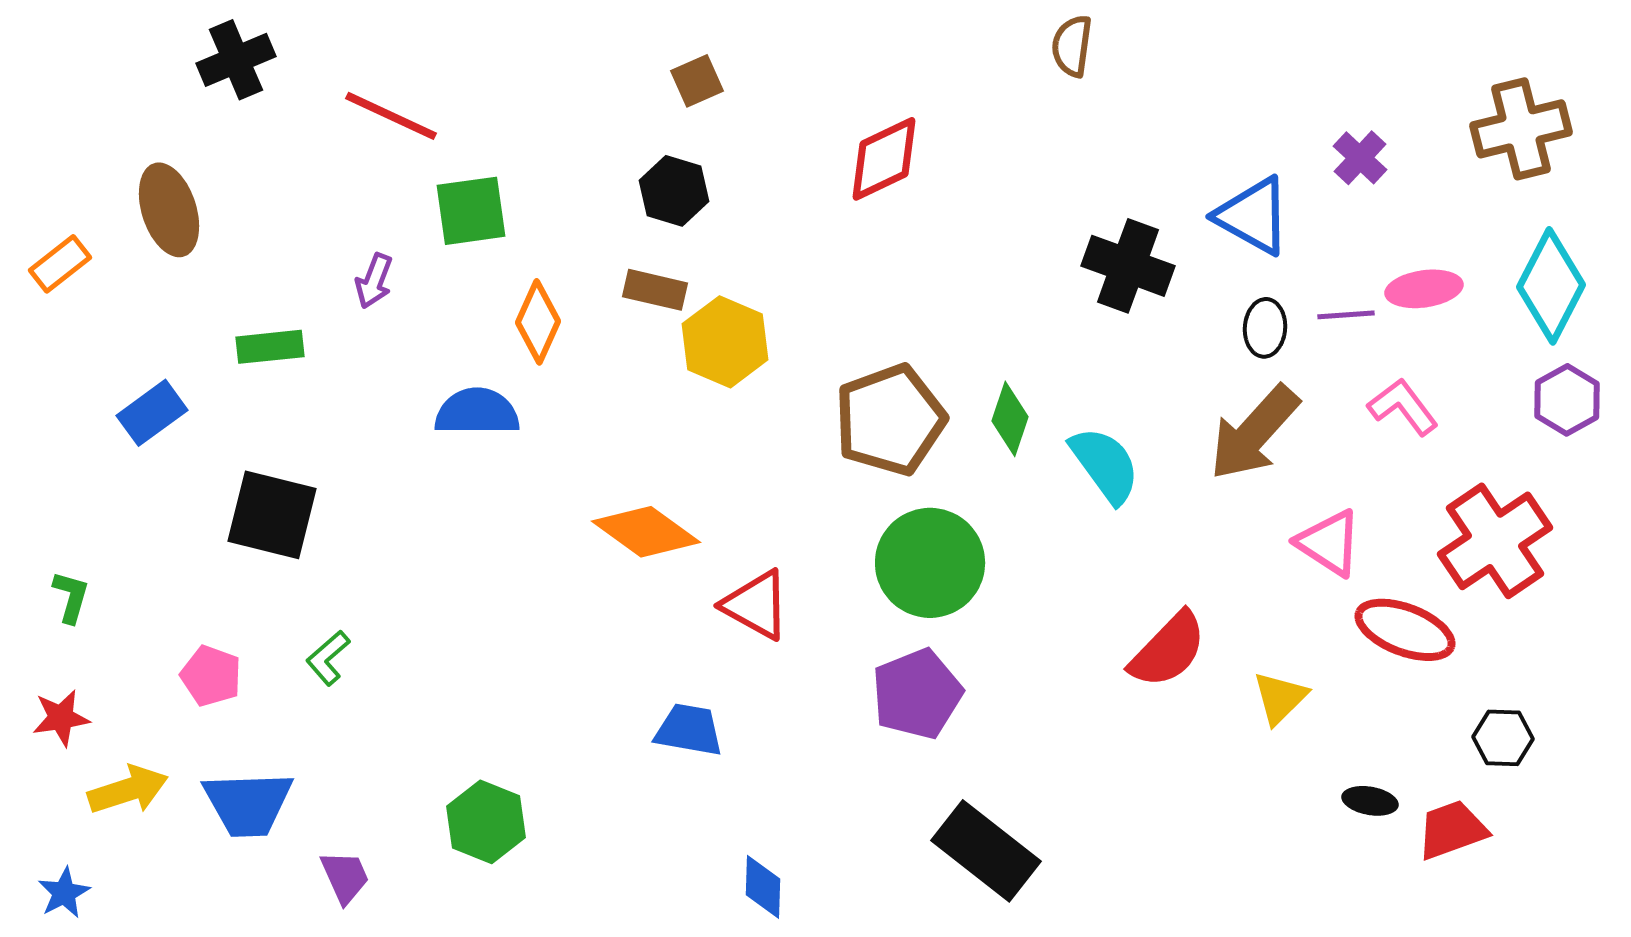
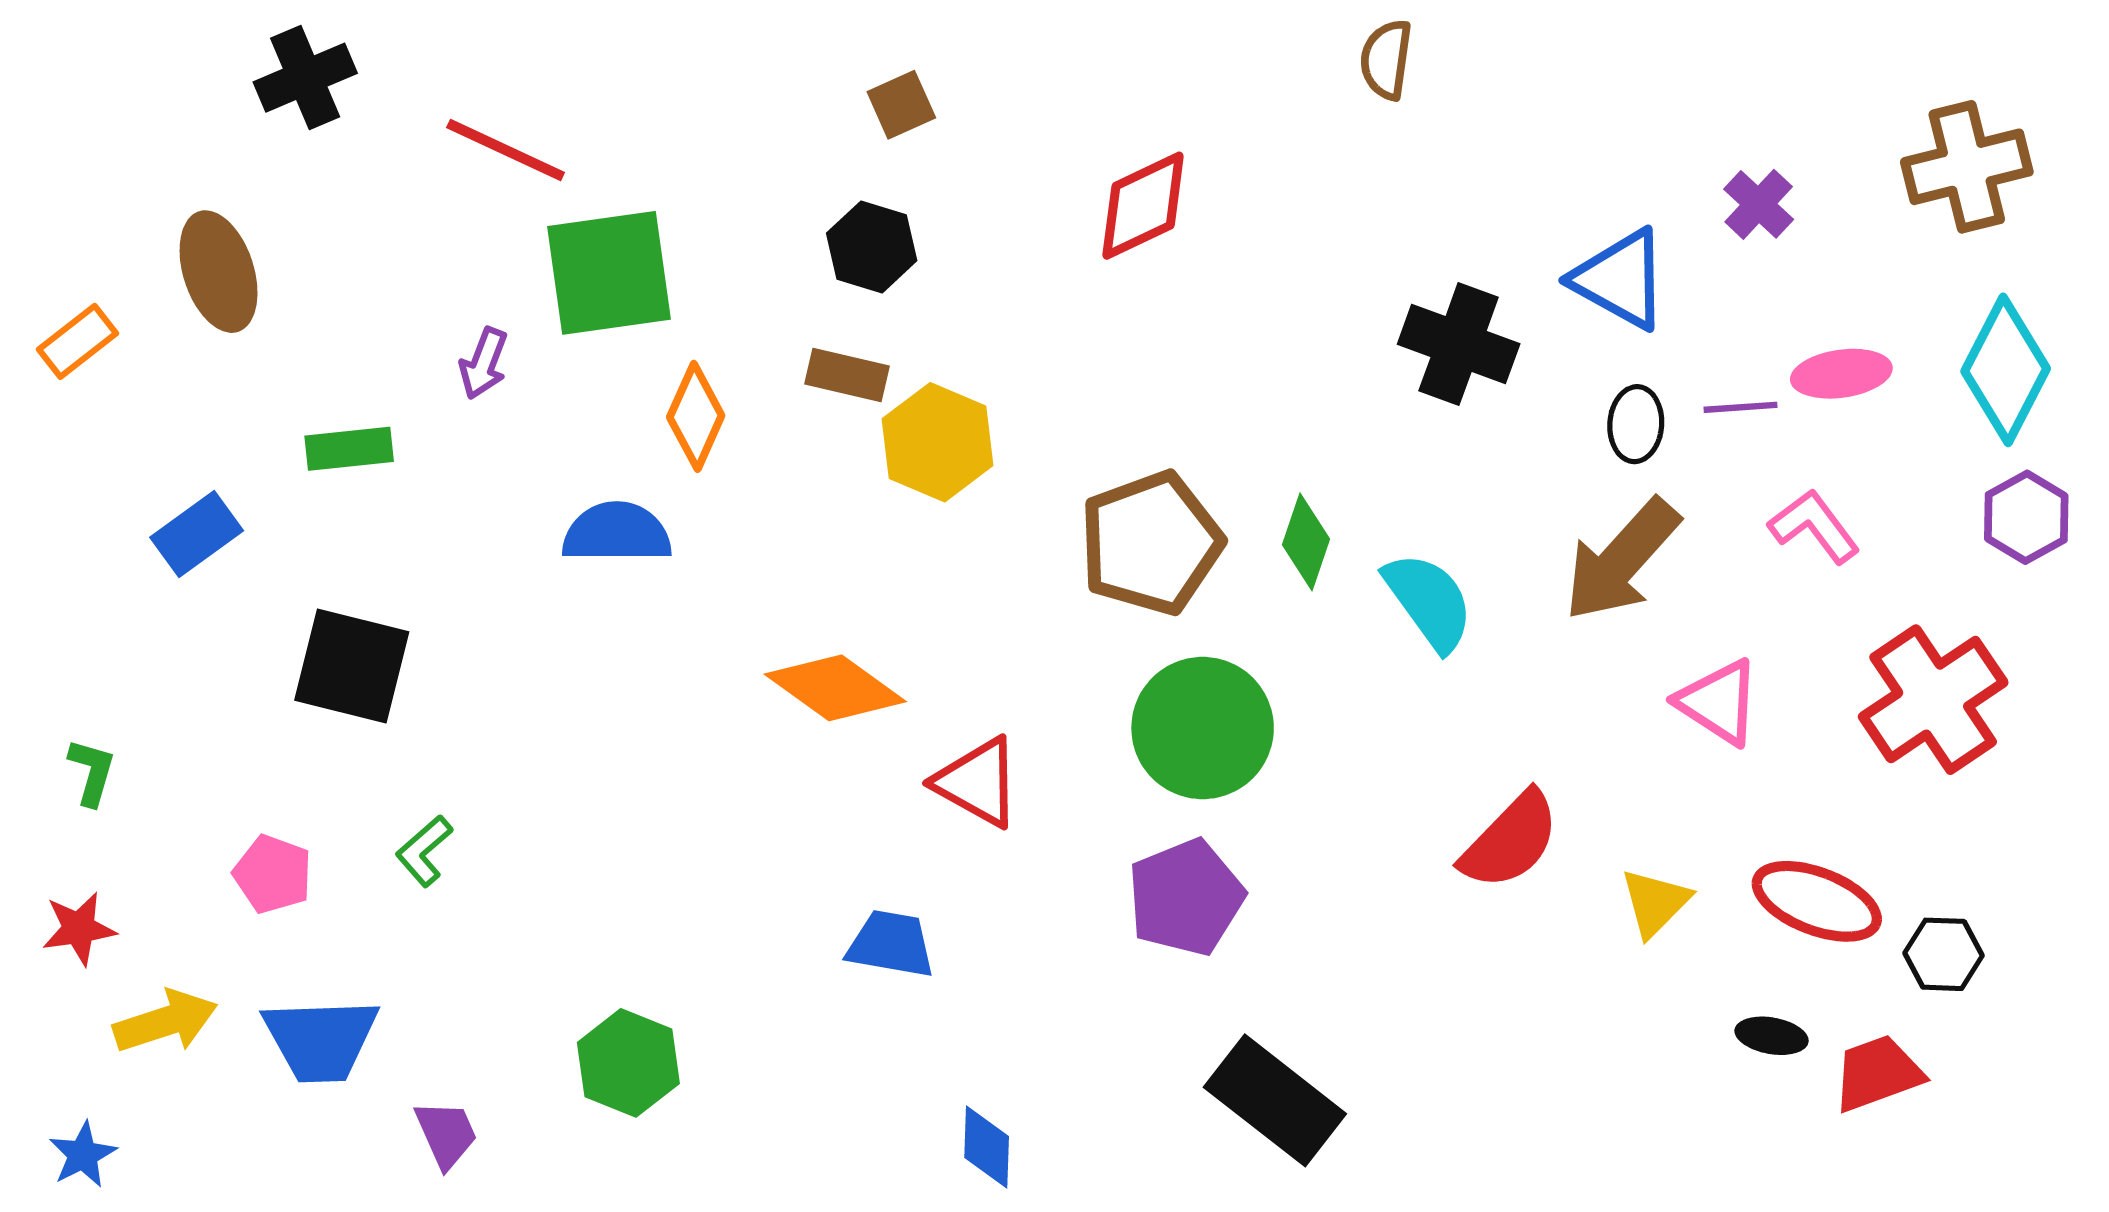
green square: (471, 211) -> (609, 273), size x1.4
red ellipse: (1405, 630) -> (1817, 901), moved

